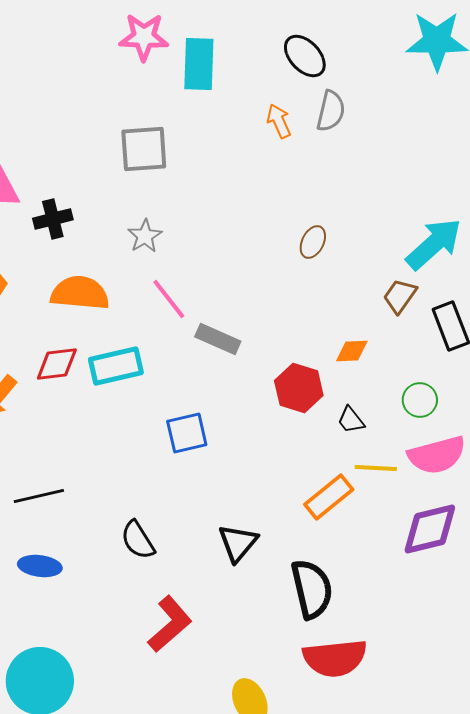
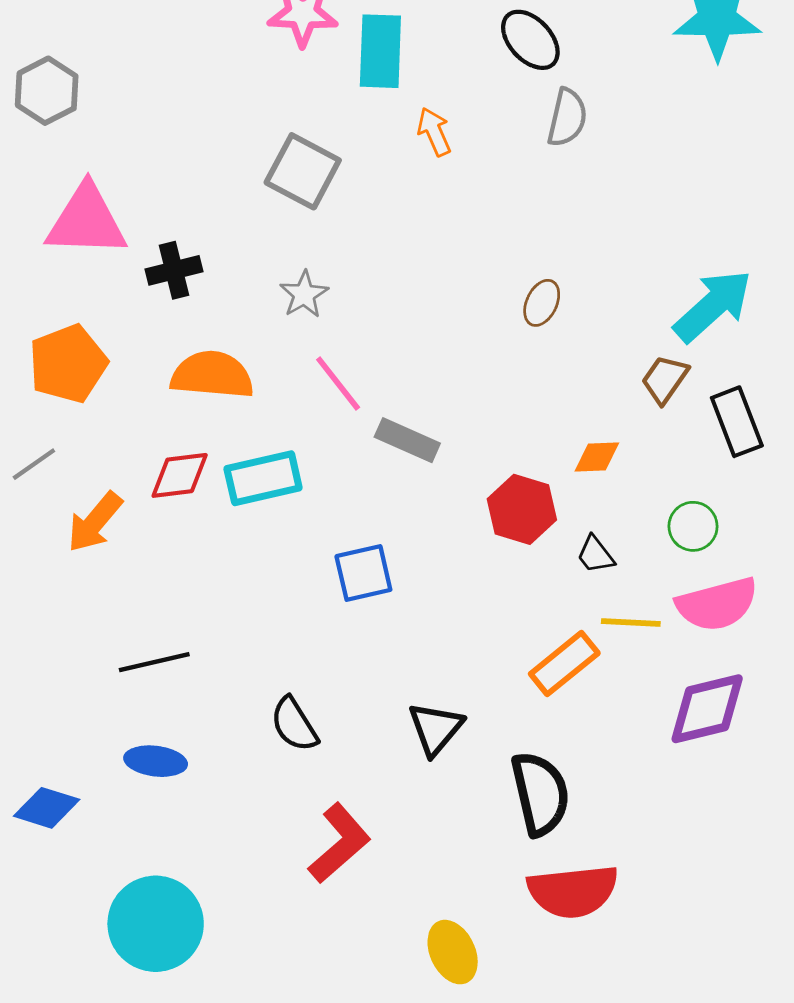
orange arrow: (279, 121) -> (434, 132), moved
gray square: (144, 149) -> (303, 171), turned 32

